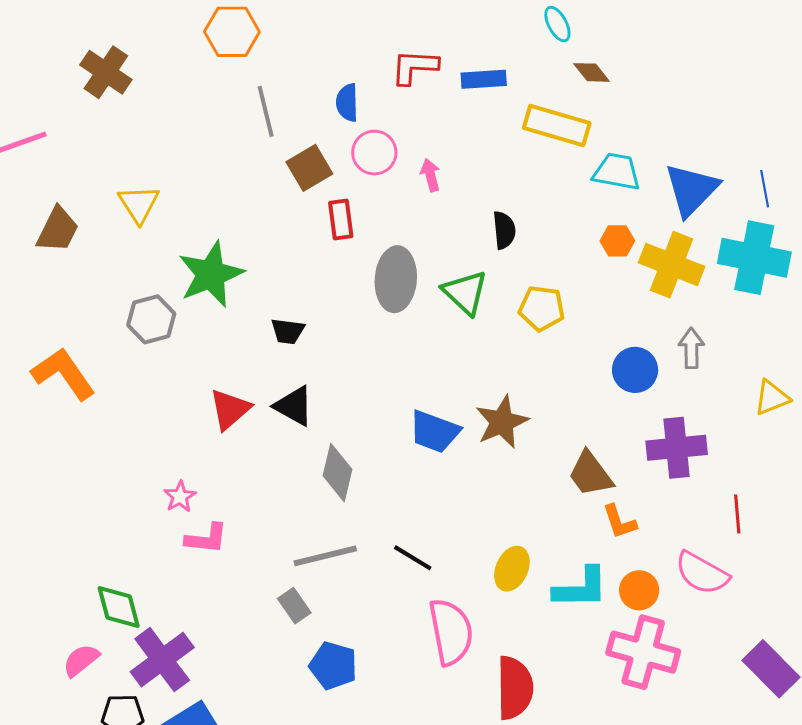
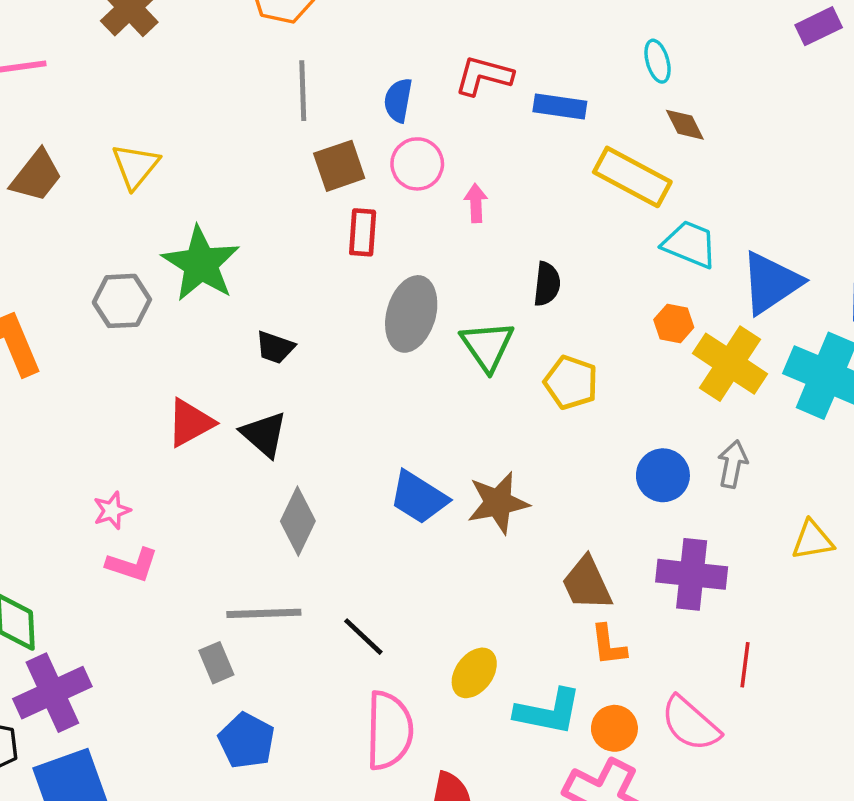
green star: (211, 274) -> (201, 264), turned -30

